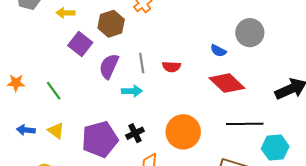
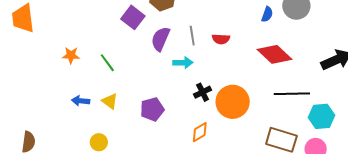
blue semicircle: (218, 51) -> (267, 14), moved, turned -98
black cross: (135, 133) -> (203, 92), moved
purple pentagon: (100, 139) -> (152, 109), size x0.7

